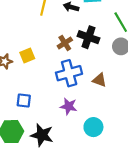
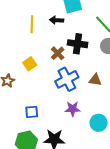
yellow square: (27, 55) -> (30, 64), moved

